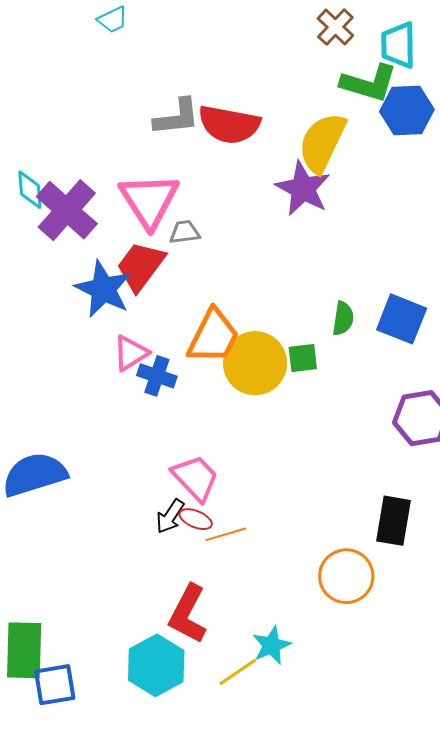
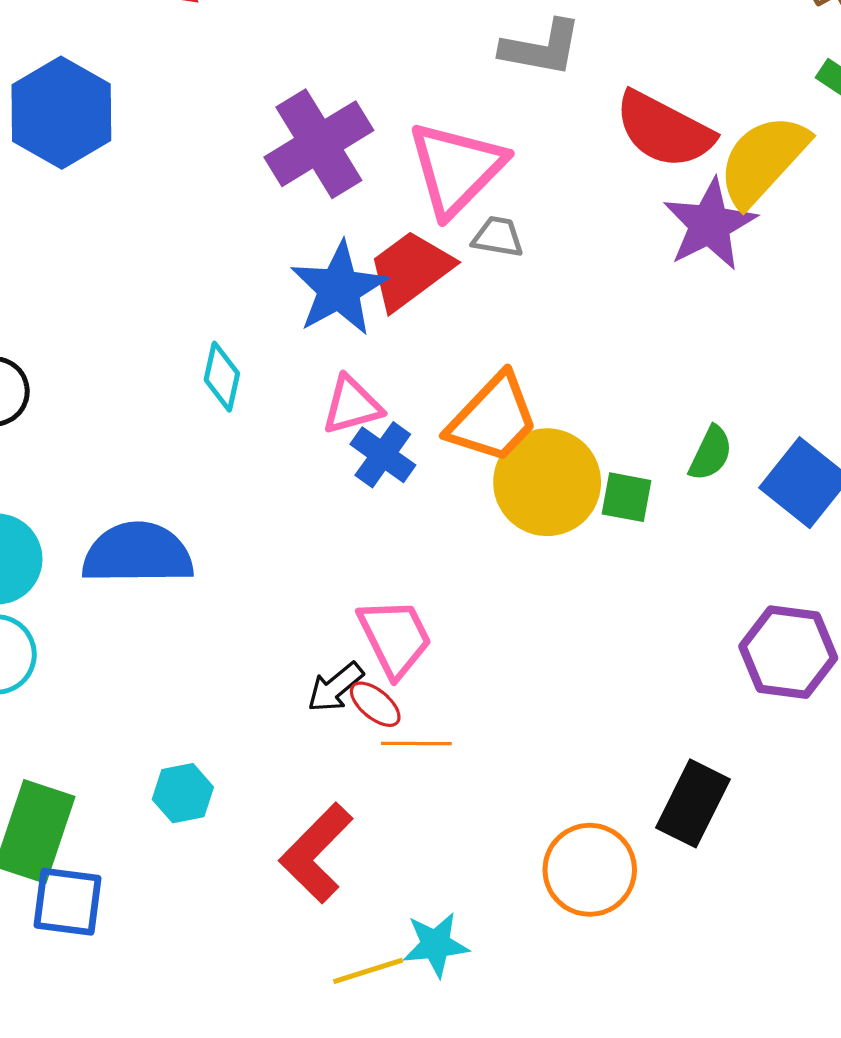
red semicircle: (229, 125) -> (664, 130), moved
cyan diamond: (30, 190) -> (222, 377), moved
cyan hexagon: (156, 665) -> (183, 793), moved, size x0.6

